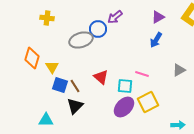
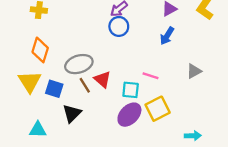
blue circle: (98, 29) -> (119, 26), moved
gray ellipse: (81, 40) -> (79, 64), moved
orange diamond: (32, 58) -> (40, 50), moved
yellow triangle: (52, 67) -> (30, 82), moved, size x1.5
brown line: (75, 86) -> (85, 85), moved

